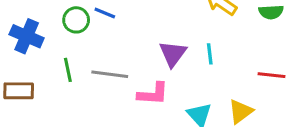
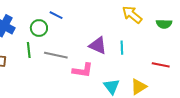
green circle: (76, 20) -> (39, 28), moved
purple triangle: (173, 54) -> (98, 45), turned -48

